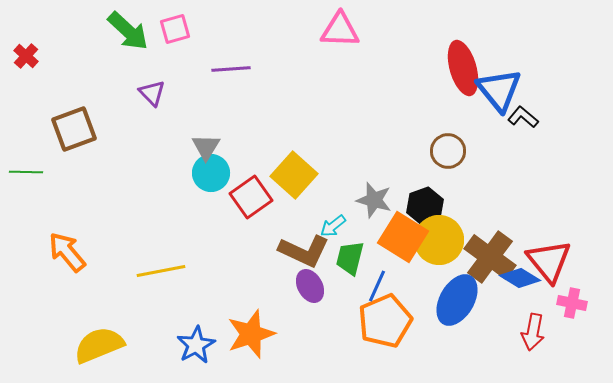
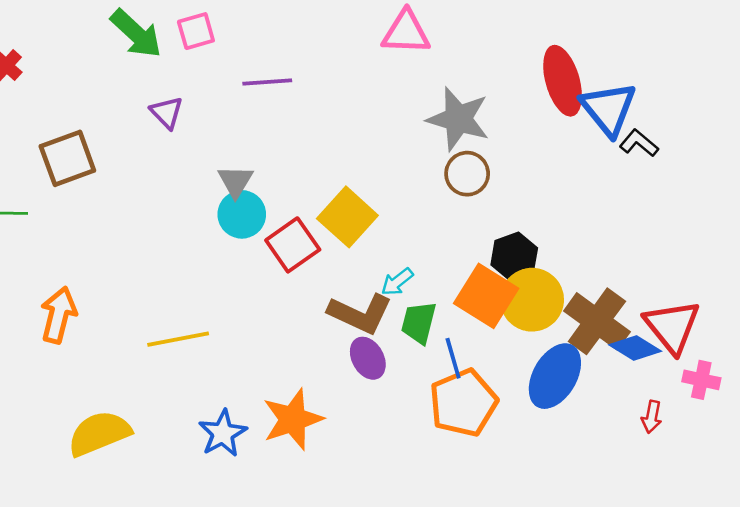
brown circle: (448, 151) -> (467, 174), moved
gray star: (374, 200) -> (458, 119), moved, size x1.4
orange arrow: (67, 252) -> (58, 315), turned 54
blue line: (377, 286) -> (453, 358), turned -40
red arrow: (533, 332) -> (652, 417), size x0.7

